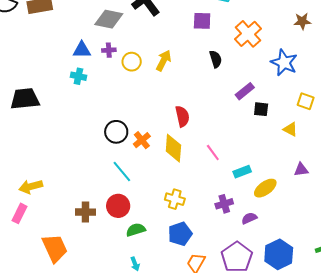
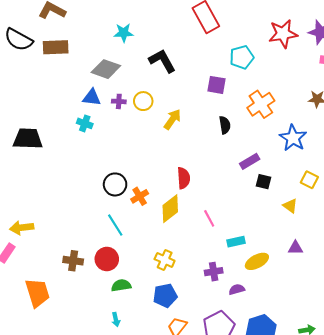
gray diamond: (109, 19) -> (106, 69), moved
yellow circle: (132, 62) -> (143, 101), moved
yellow diamond: (173, 148) -> (170, 209), turned 40

